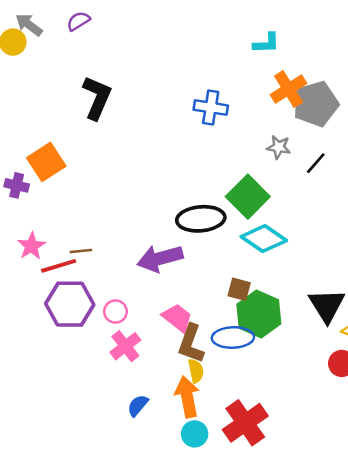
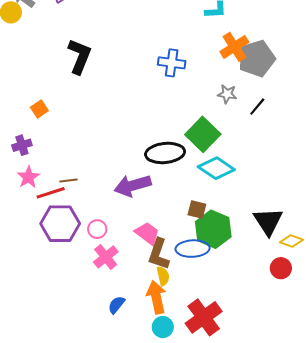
orange square: (46, 162) -> (39, 109), size x0.6
purple cross: (17, 185) -> (22, 145), moved, turned -30

